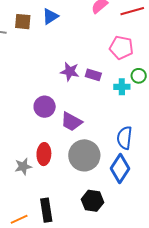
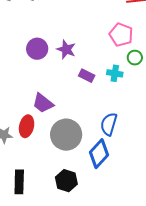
purple rectangle: (93, 75) -> (87, 76), moved
green circle: (139, 76) -> (135, 58), moved
purple circle: (45, 107) -> (37, 49), moved
purple trapezoid: (71, 122) -> (43, 103), moved

